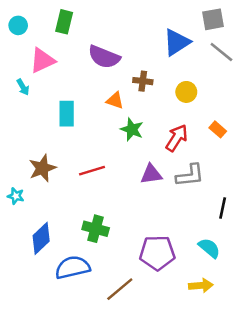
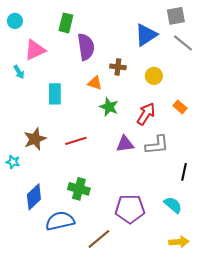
green rectangle: (64, 22) -> (66, 23), moved
purple semicircle: (104, 57) -> (86, 47), turned -120
yellow arrow: (201, 286) -> (179, 242), moved

